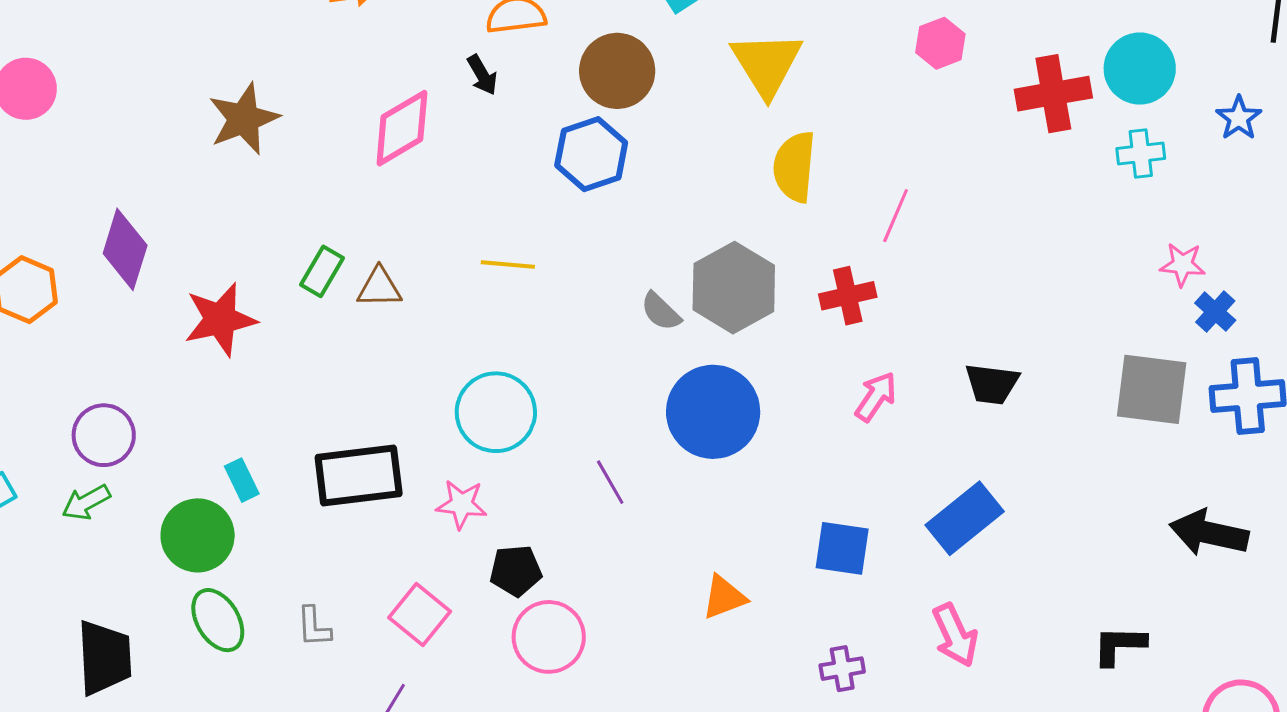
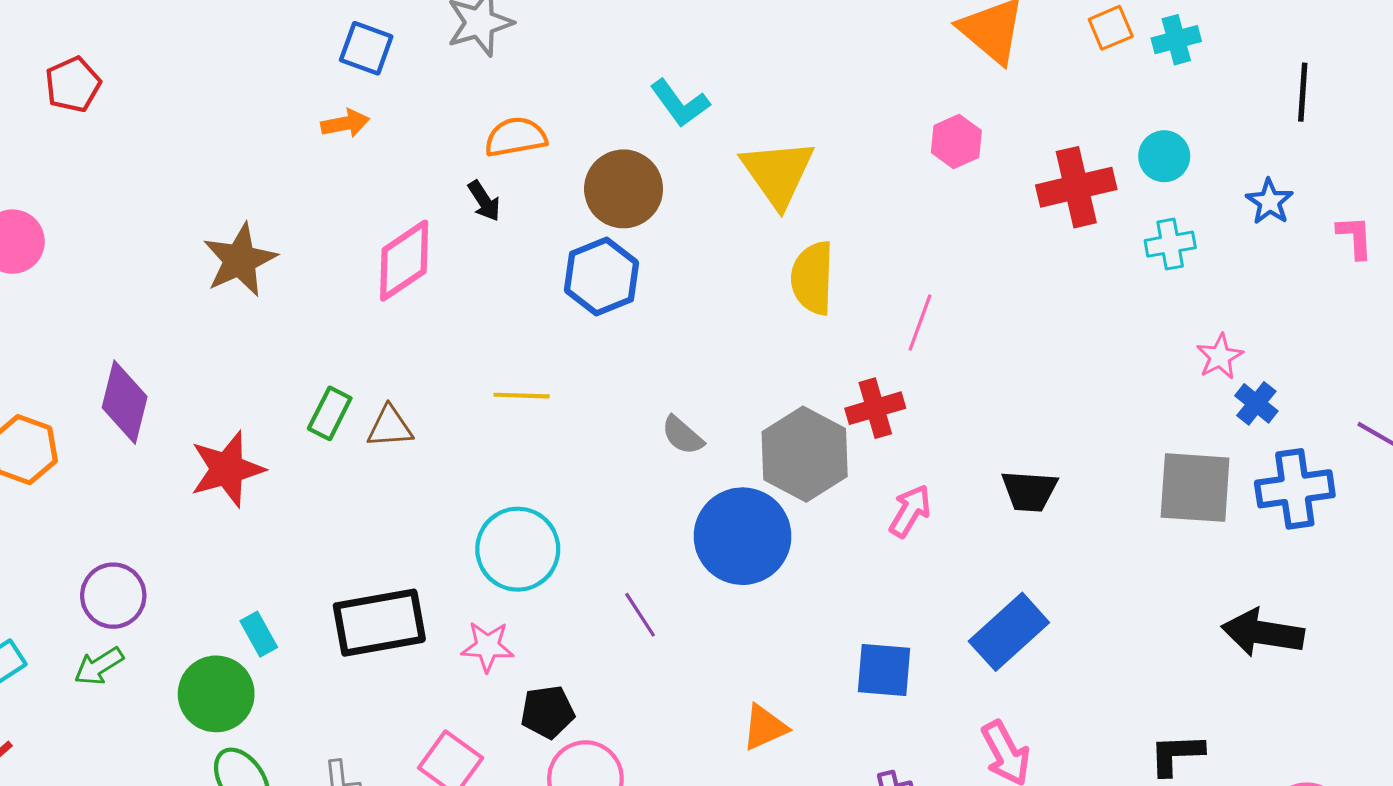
cyan circle: (1140, 69) -> (1164, 156), size x0.7
pink star: (1183, 265) -> (1220, 357), turned -30
gray hexagon: (734, 288) -> (805, 454), moved

